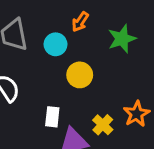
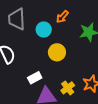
white rectangle: (52, 117) -> (35, 78), turned 48

